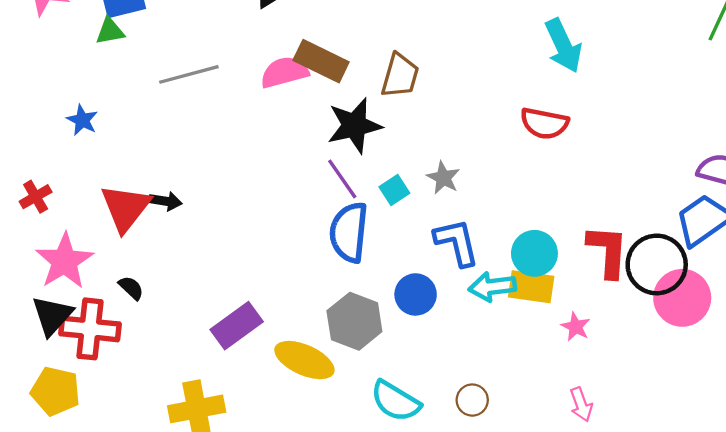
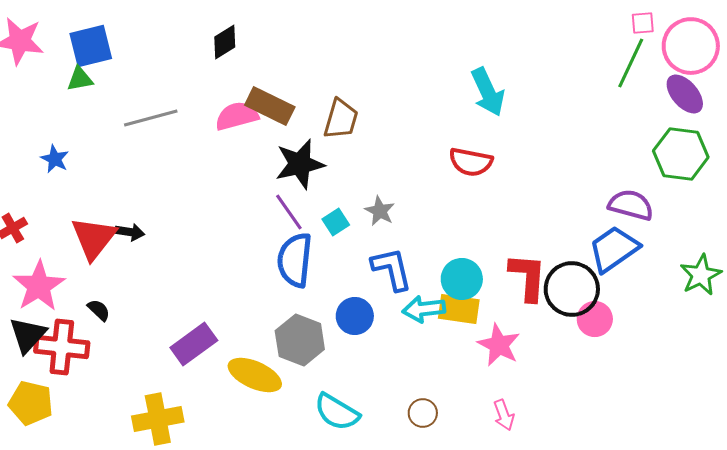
pink circle: (682, 298) -> (595, 319), size x0.7
pink star: (576, 327) -> (499, 345), size x1.6
brown circle: (472, 400) -> (423, 413), moved

